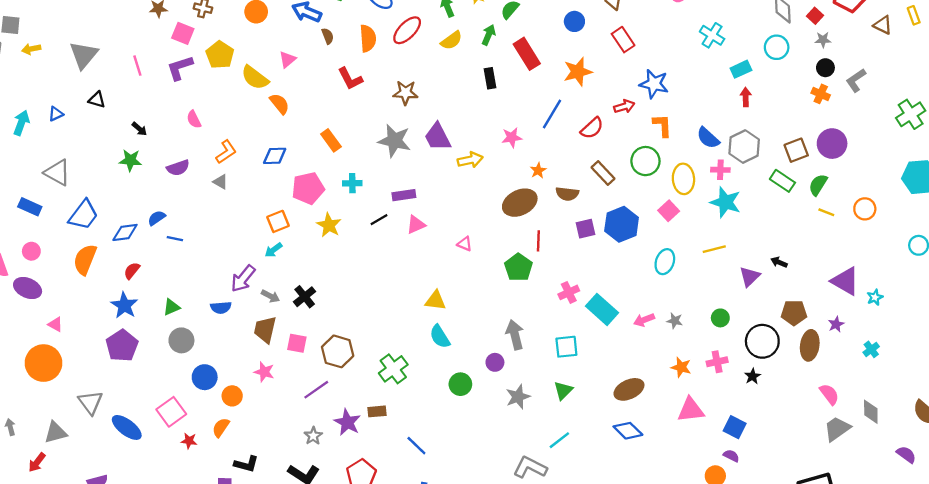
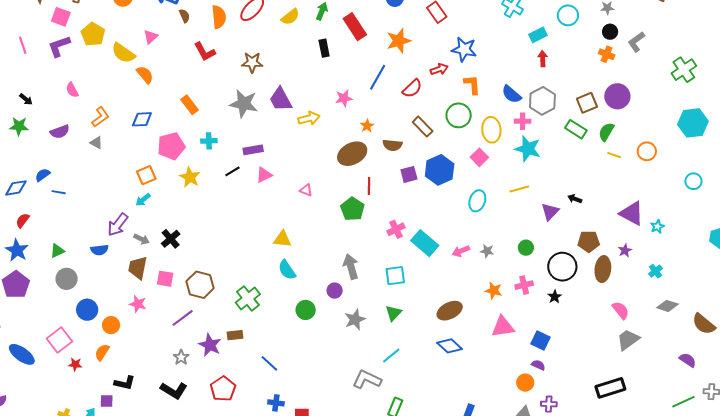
gray diamond: (871, 412) -> (667, 306), moved, turned -70

